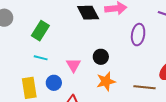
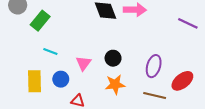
green rectangle: (40, 31) -> (40, 21), moved
purple ellipse: (138, 35) -> (154, 66), moved

